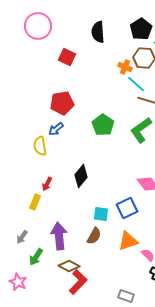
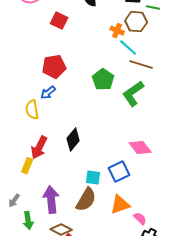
green pentagon: (103, 125) -> (103, 80), moved
red arrow: (47, 184) -> (39, 148), size x1.6
brown semicircle: (94, 236) -> (86, 200), size x1.4
green arrow: (36, 257) -> (28, 221), turned -42

